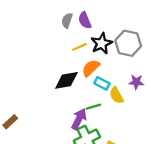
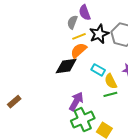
gray semicircle: (67, 20) -> (72, 22), moved
orange semicircle: (91, 68) -> (79, 50), moved
green line: (93, 107) -> (110, 94), moved

